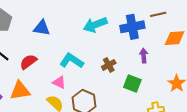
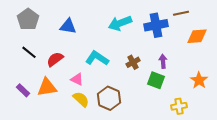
purple arrow: (144, 56) -> (163, 61), moved
pink triangle: (59, 82) -> (77, 79), moved

